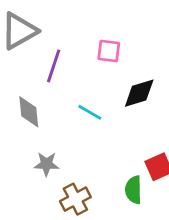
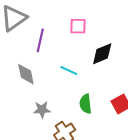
green semicircle: (133, 190) -> (86, 104), moved

